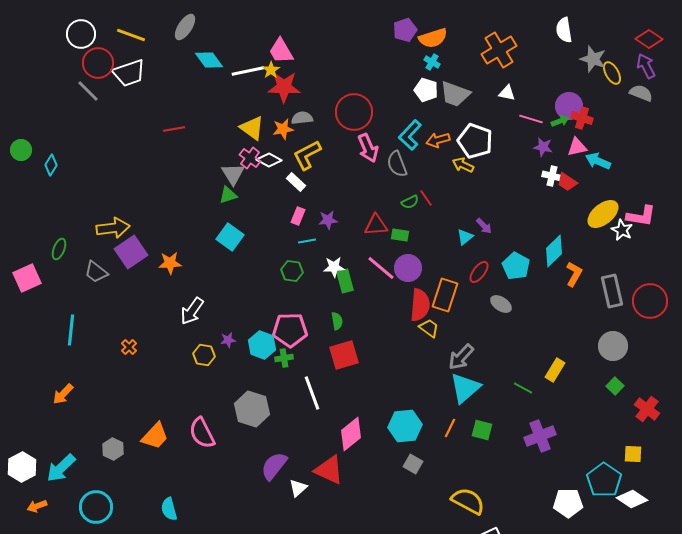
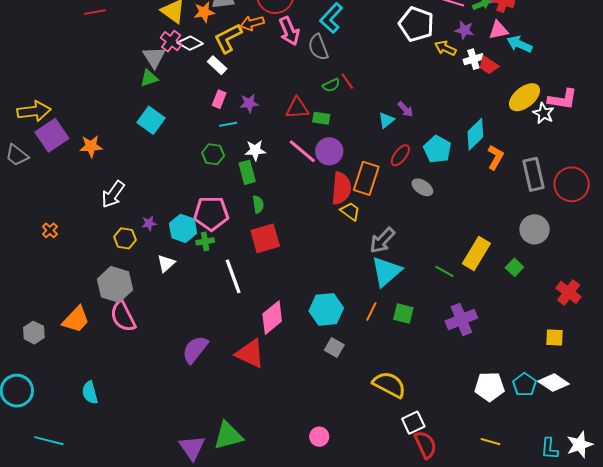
orange arrow: (438, 140) -> (252, 23), moved
white pentagon: (475, 141) -> (416, 24), moved
yellow arrow: (463, 165) -> (445, 48), moved
white cross: (552, 176) -> (473, 59), turned -30
green rectangle: (345, 281) -> (247, 172), moved
yellow rectangle: (555, 370) -> (476, 253), size x1.4
green square: (615, 386) -> (514, 267), moved
gray hexagon: (252, 409) -> (115, 284), moved
cyan pentagon: (604, 480) -> (524, 385), moved, size x0.7
white triangle: (298, 488) -> (166, 263), moved

